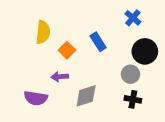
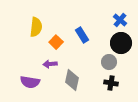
blue cross: (133, 18) -> (120, 20), moved
gray diamond: (86, 96) -> (72, 80), turned -60

